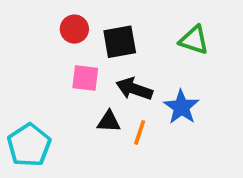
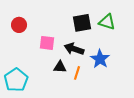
red circle: (74, 29) -> (19, 25), moved
black square: (120, 42) -> (82, 23), moved

